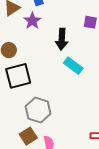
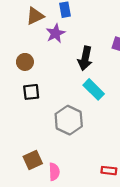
black square: (18, 76) -> (31, 92), size x0.6
gray hexagon: (38, 110) -> (69, 120), moved

